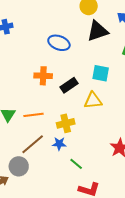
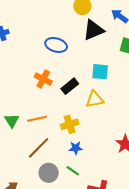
orange cross: (43, 76) -> (43, 79), turned 30
blue star: (59, 144) -> (76, 148), moved
green line: (76, 164) -> (73, 171), moved
gray circle: (19, 166) -> (49, 173), moved

